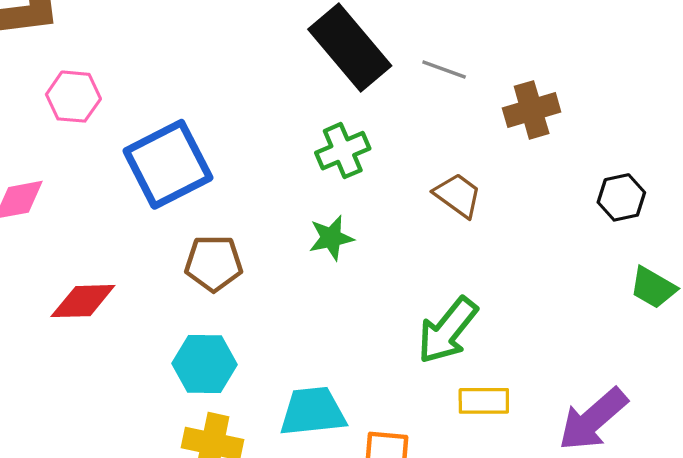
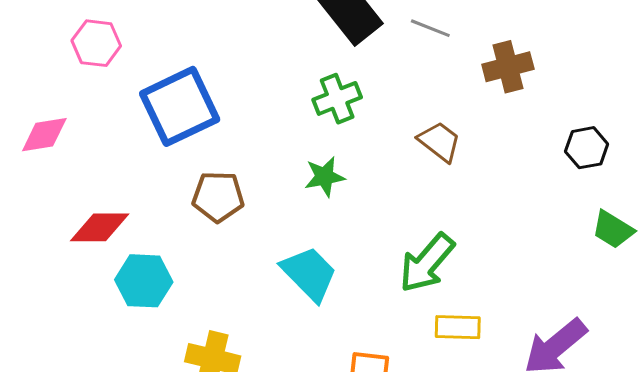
cyan hexagon: (205, 364) -> (144, 281), moved
cyan trapezoid: (313, 411) -> (309, 274), moved, turned 50

